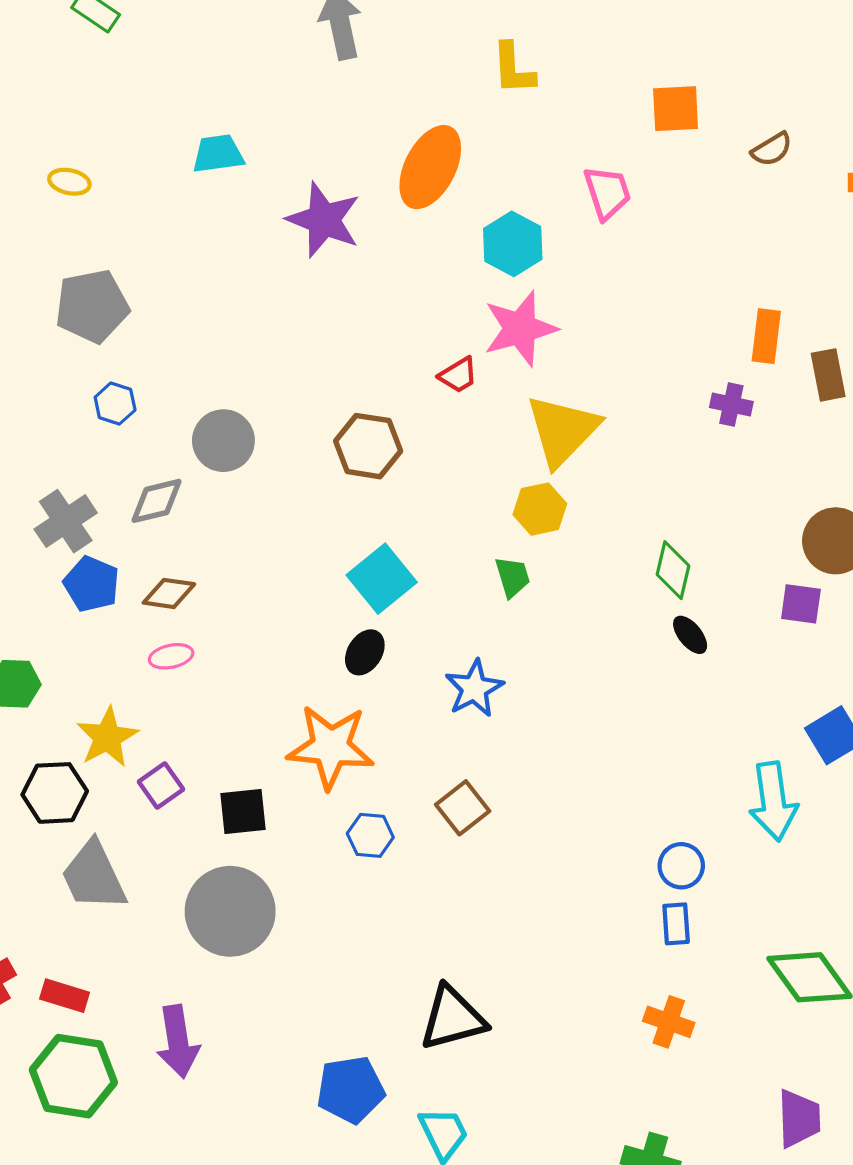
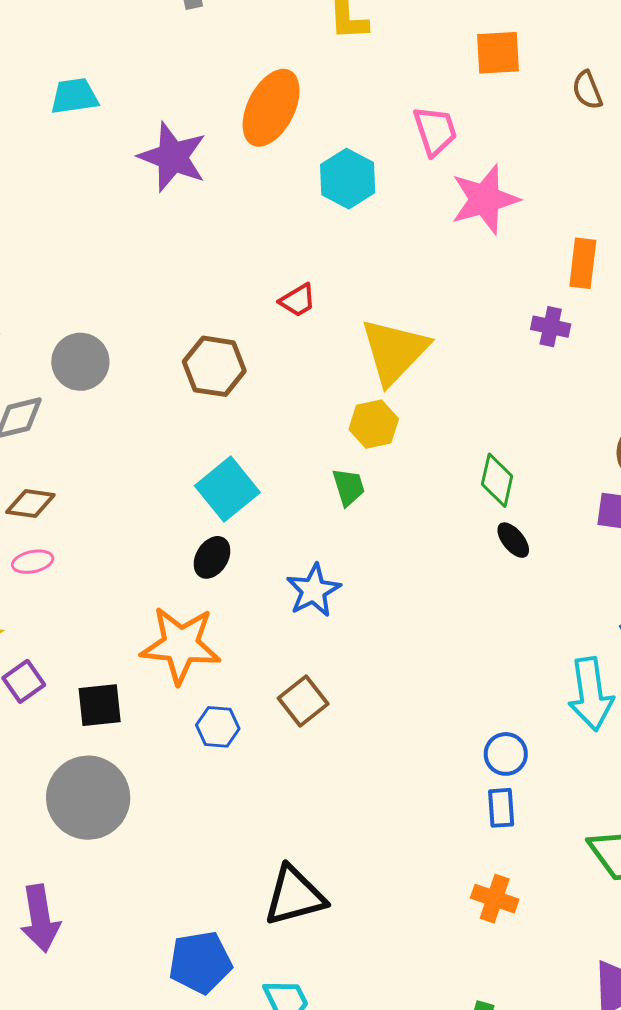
brown semicircle: (772, 149) -> (587, 90), turned 99
pink star: (520, 329) -> (485, 199), moved

